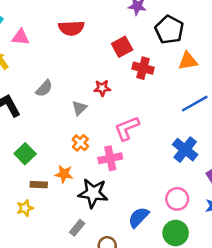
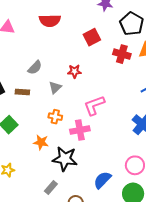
red cross: (143, 68) -> (122, 54), moved
gray semicircle: (44, 88) -> (35, 68), moved
orange cross: (80, 143) -> (55, 117), turned -32
brown rectangle: (39, 185) -> (22, 92), moved

